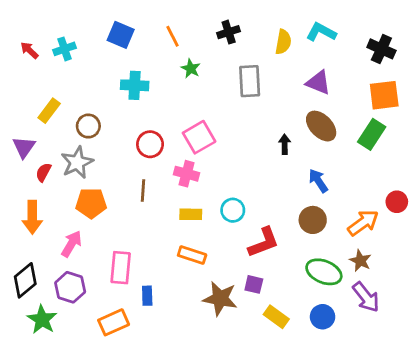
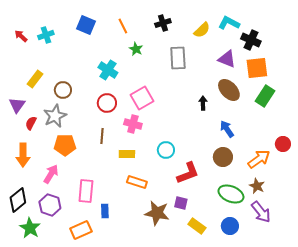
yellow semicircle: (283, 42) -> (202, 30), turned 36
black cross: (381, 49) -> (251, 40), moved
cyan cross: (135, 85) -> (108, 70), moved, turned 30
orange square: (384, 95) -> (257, 68), moved
yellow rectangle: (191, 214) -> (127, 154), moved

